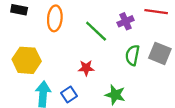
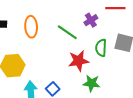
red star: (86, 68) -> (79, 61), moved, size x1.5

